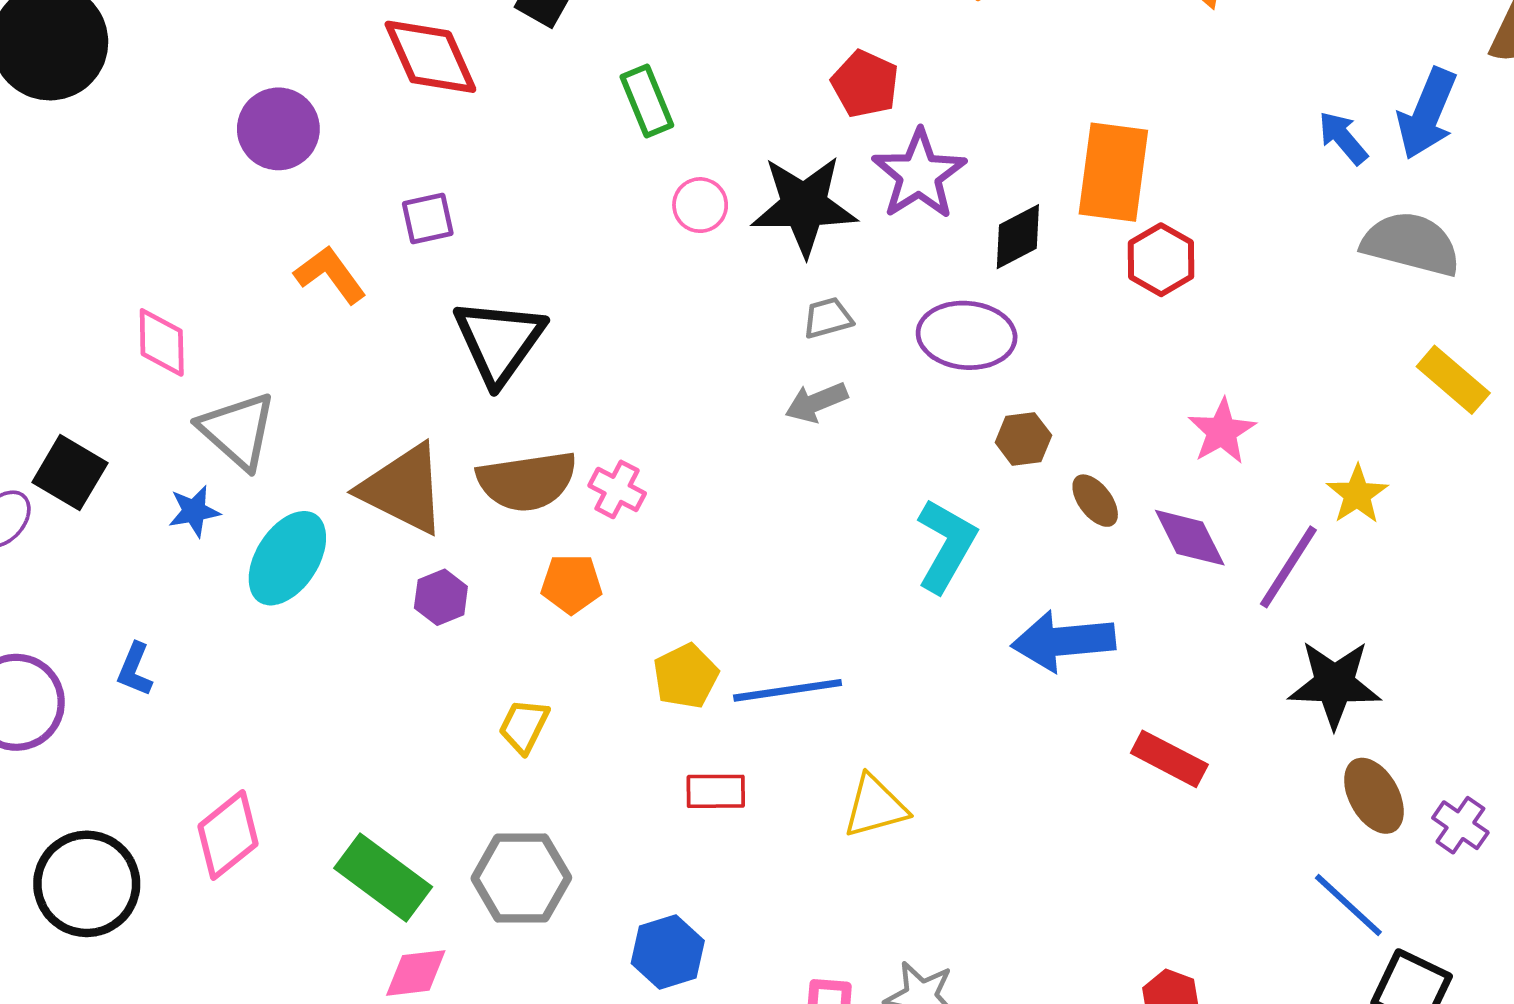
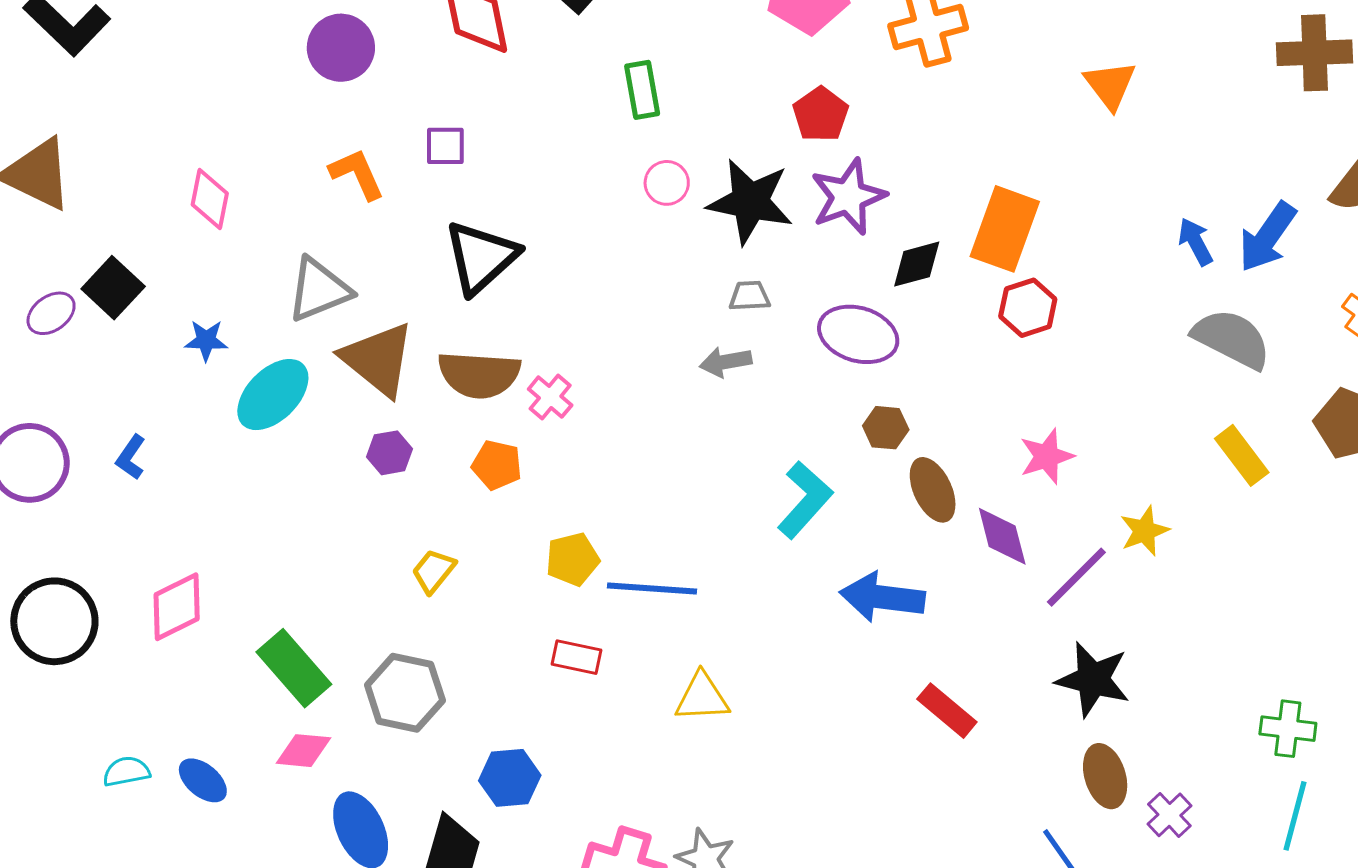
gray triangle: (238, 431) -> (319, 290), moved, turned 44
brown ellipse: (1095, 501) -> (933, 490), size x1.4

